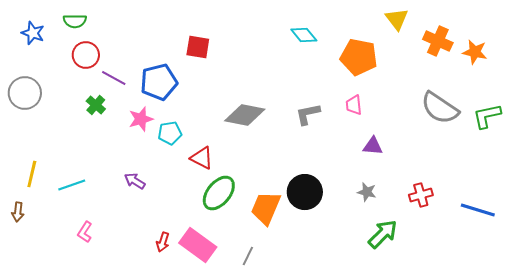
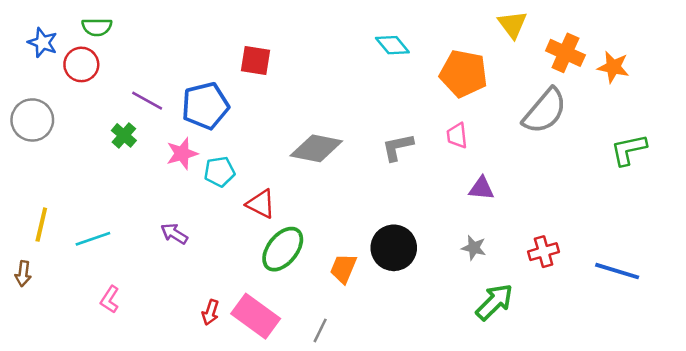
red circle: (86, 55) -> (81, 64), moved
gray semicircle: (440, 108) -> (545, 111), moved, turned -84
orange trapezoid: (266, 208) -> (343, 268), size x0.7

